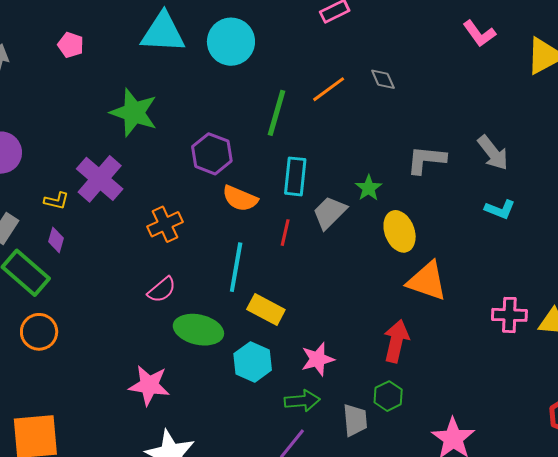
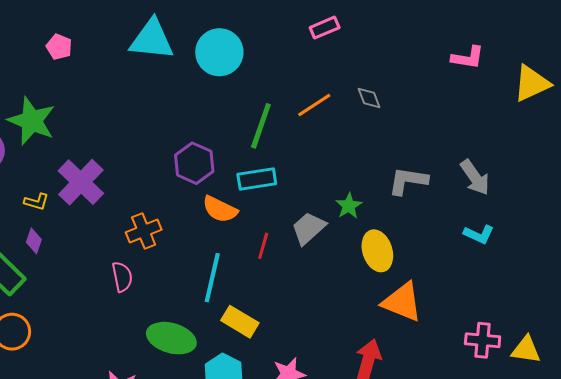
pink L-shape: (479, 34) -> (468, 58), turned -48
green star: (134, 113) -> (32, 121), moved
cyan rectangle: (295, 176) -> (257, 179), moved, turned 72
pink semicircle: (162, 290) -> (122, 277), moved, turned -64

